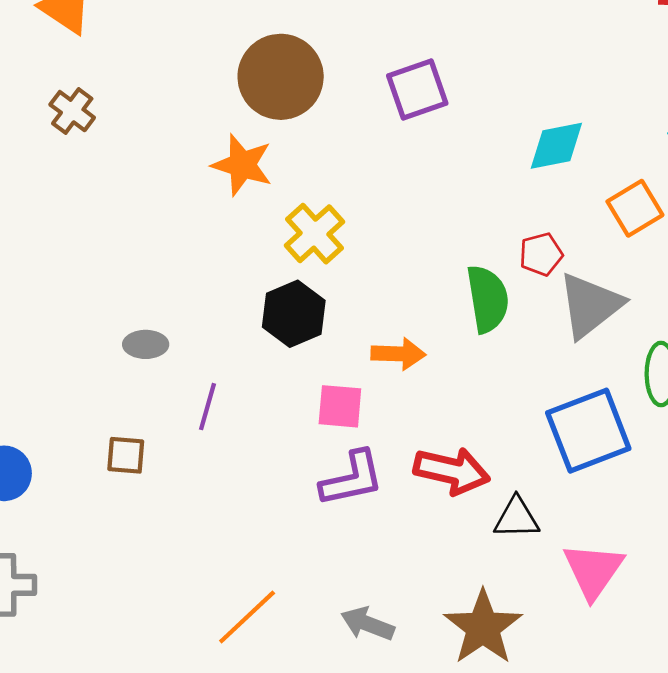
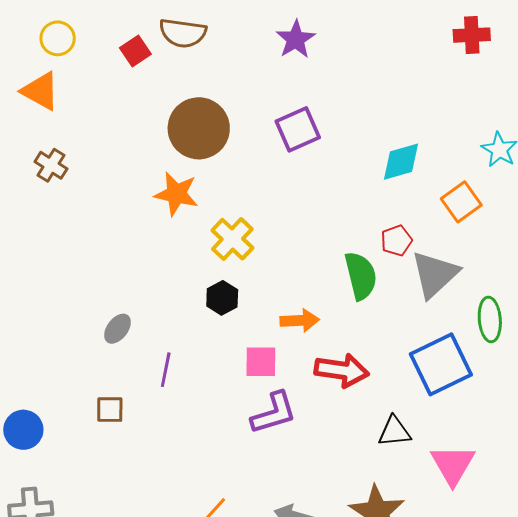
black hexagon: (294, 314) -> (222, 298), size x0.7
gray ellipse: (146, 344) -> (118, 329), turned -48
red arrow: (452, 471) -> (342, 370), moved

